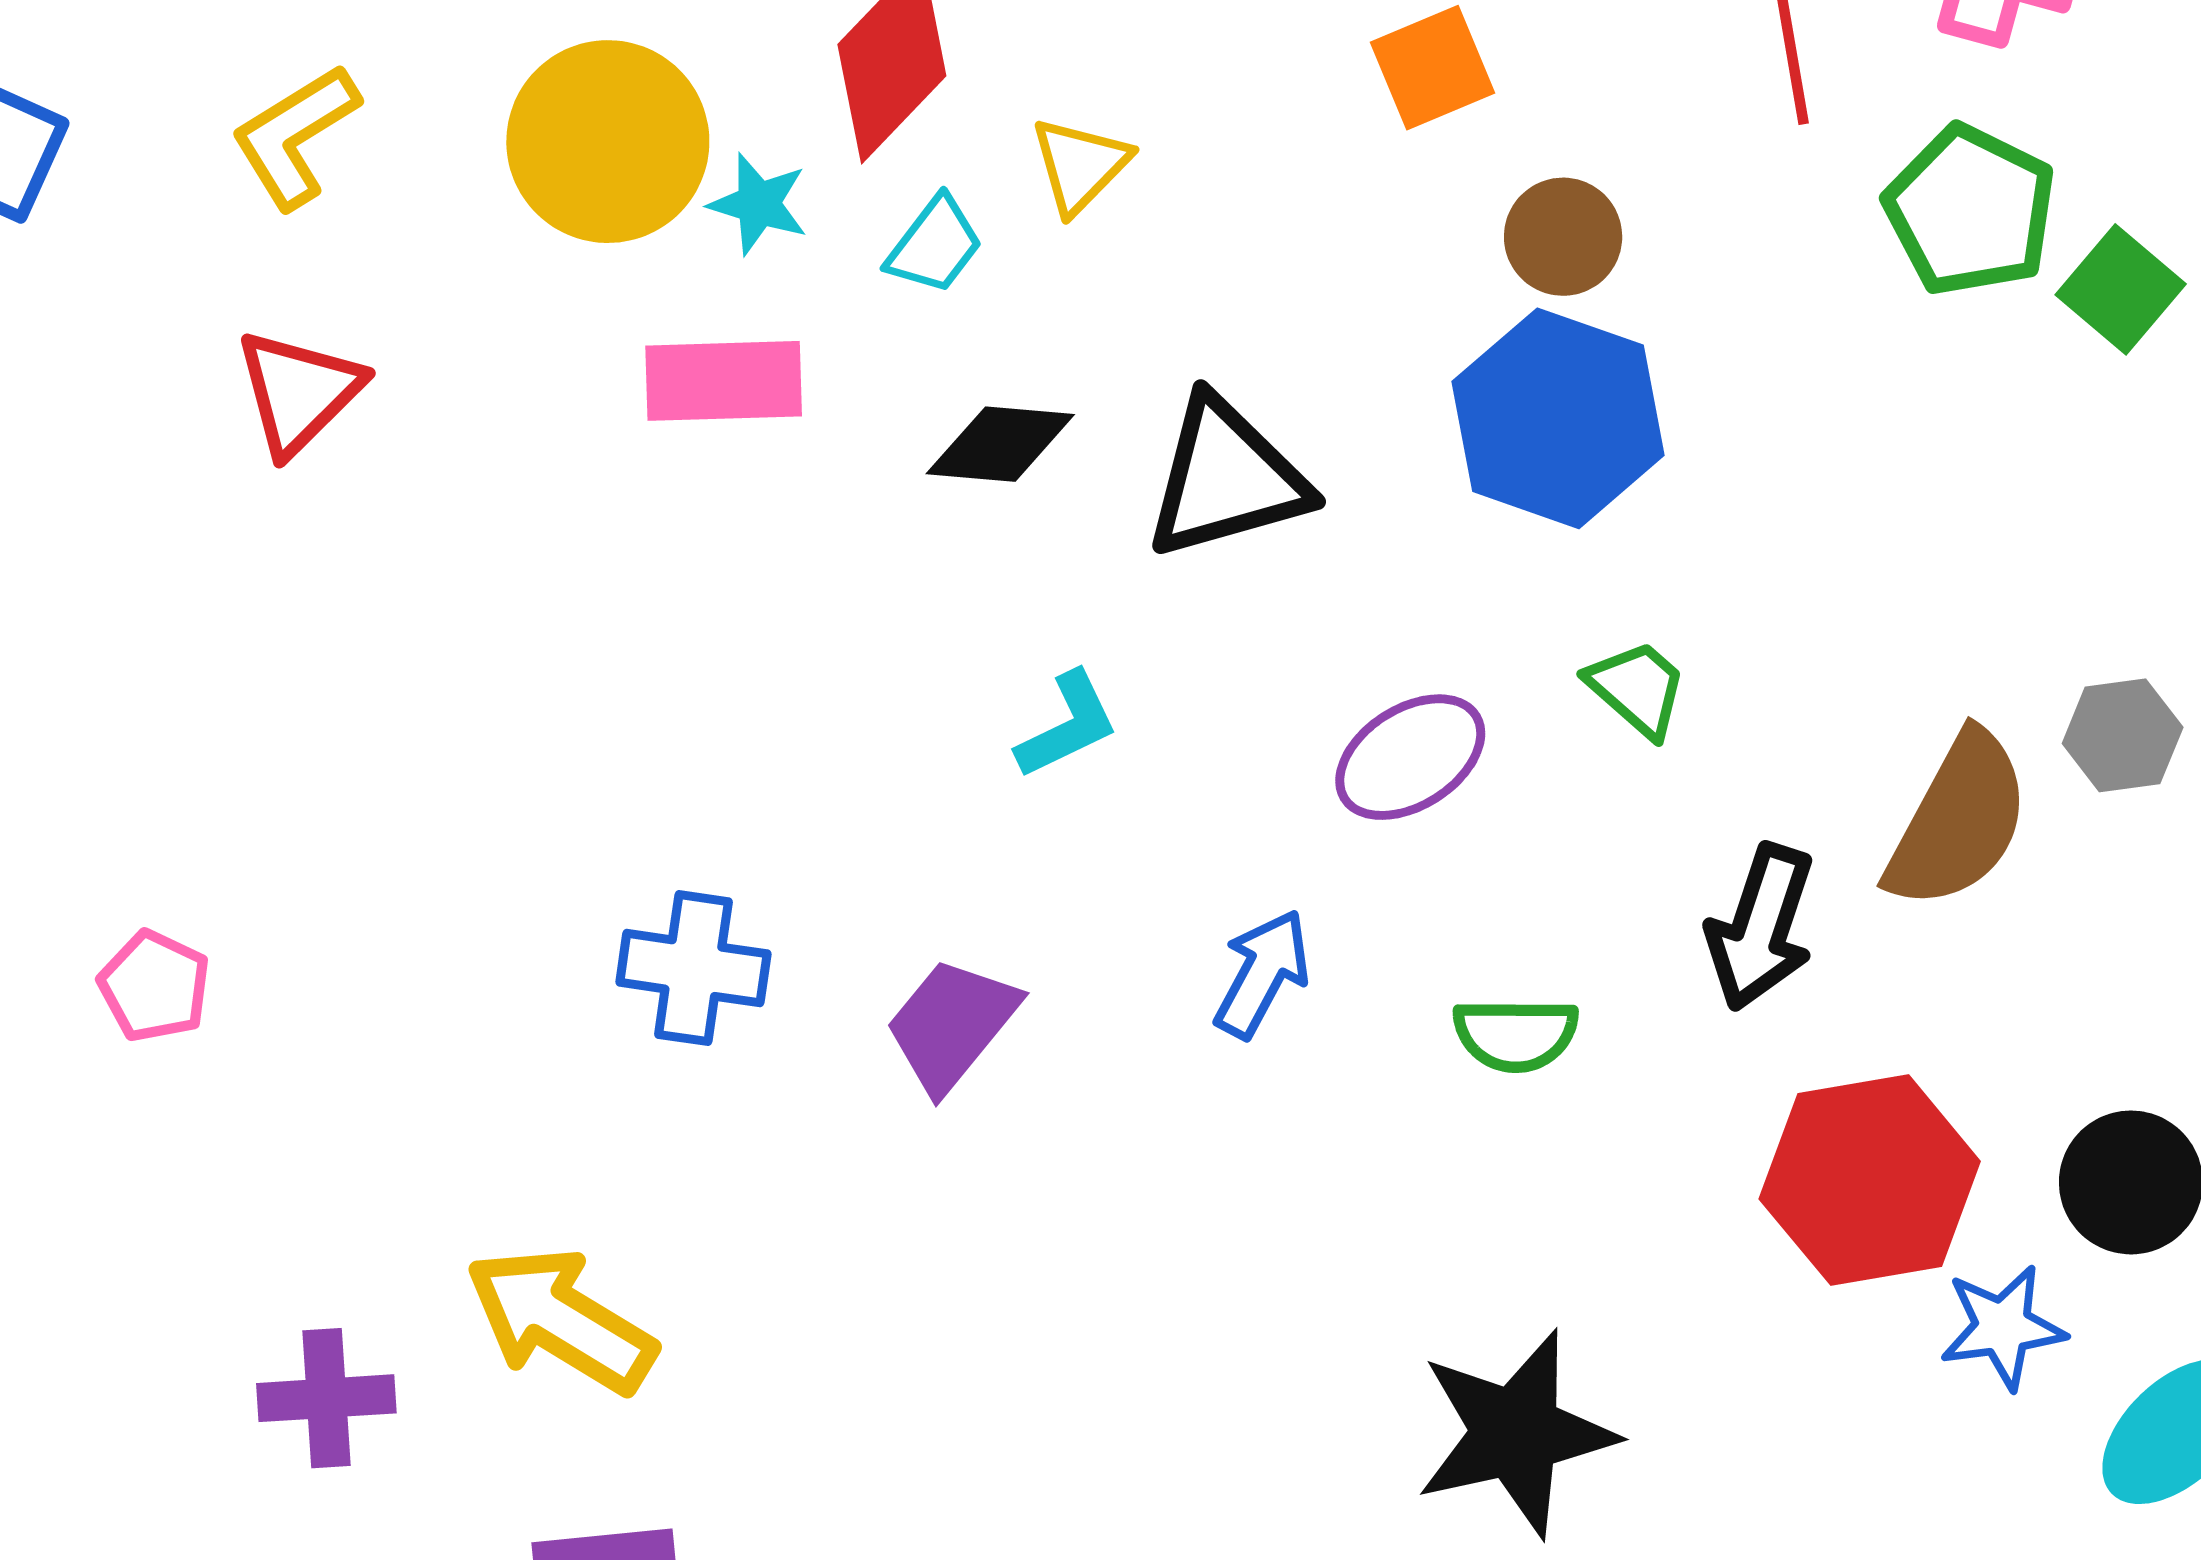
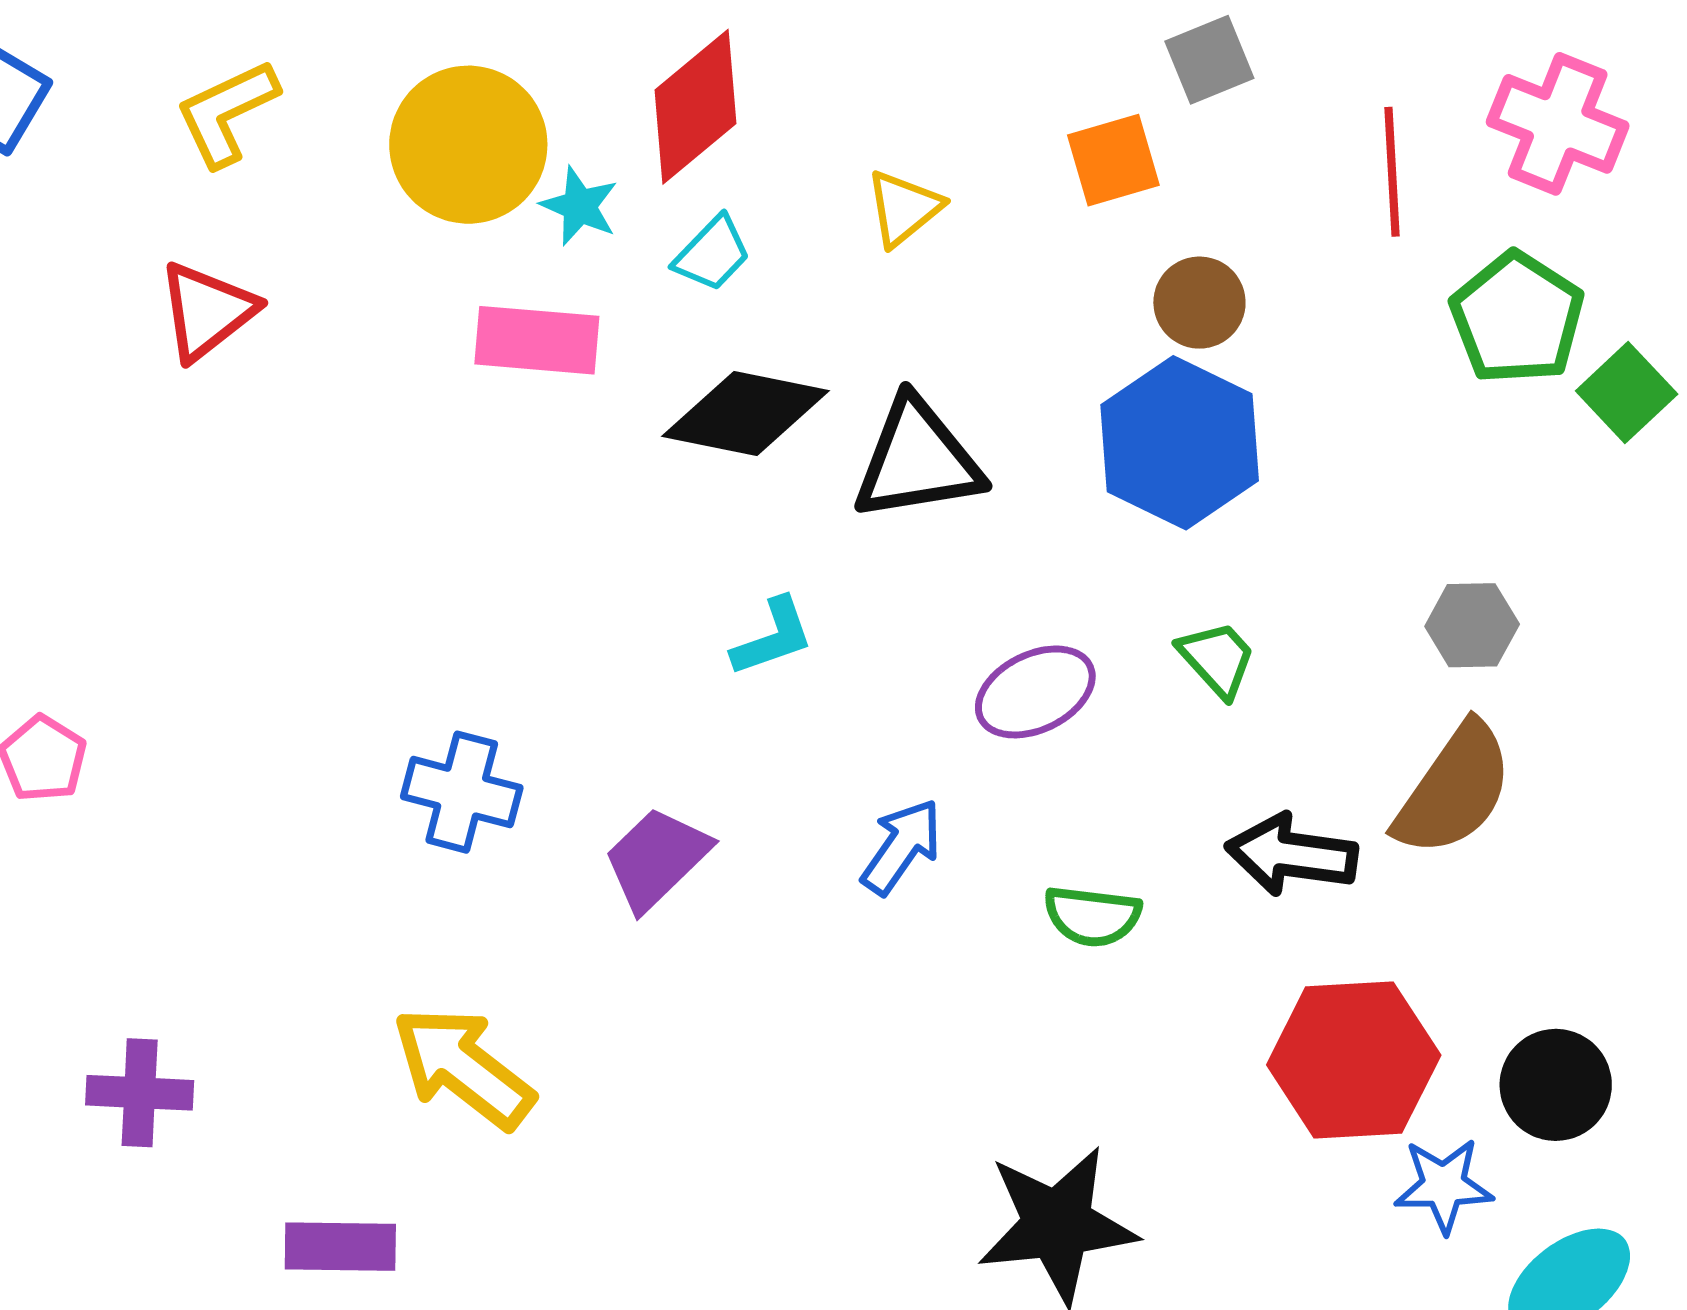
yellow triangle: (1080, 165) -> (904, 208), moved
black diamond: (1000, 444) -> (746, 414), size x1.4
gray hexagon: (2123, 735) -> (1472, 625), moved
black arrow: (1761, 927) -> (1292, 855), turned 73
yellow arrow: (561, 1320) -> (463, 1067), moved

